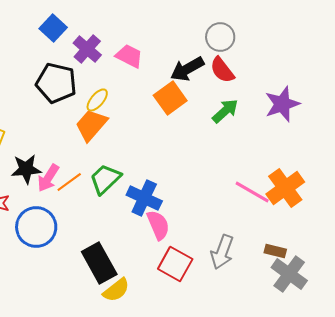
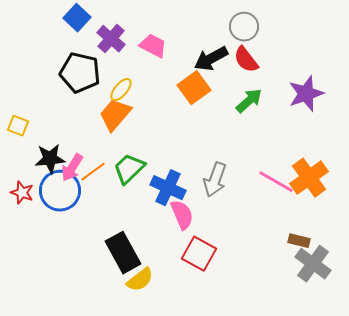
blue circle: (36, 227) -> (60, 191), moved
gray arrow: (222, 252) -> (215, 180), moved

